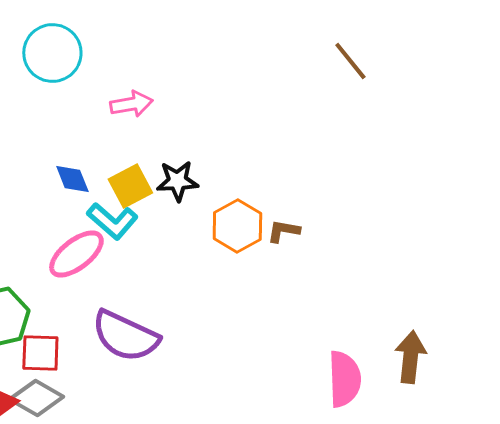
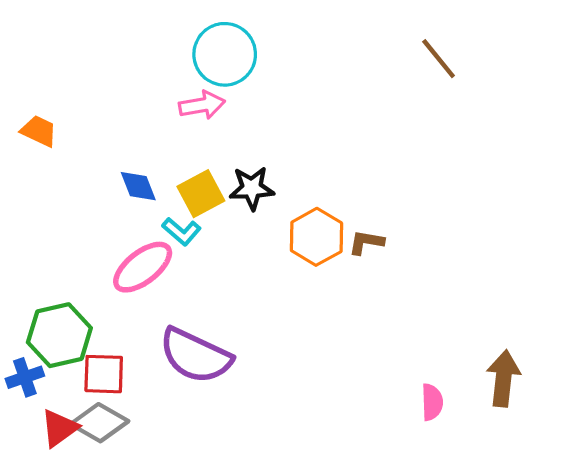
cyan circle: (52, 53) -> (225, 54), moved
cyan L-shape: (112, 221) -> (181, 231), size x0.7
pink semicircle: (344, 379) -> (432, 402), size x0.6

